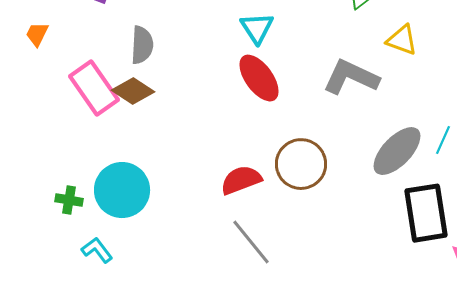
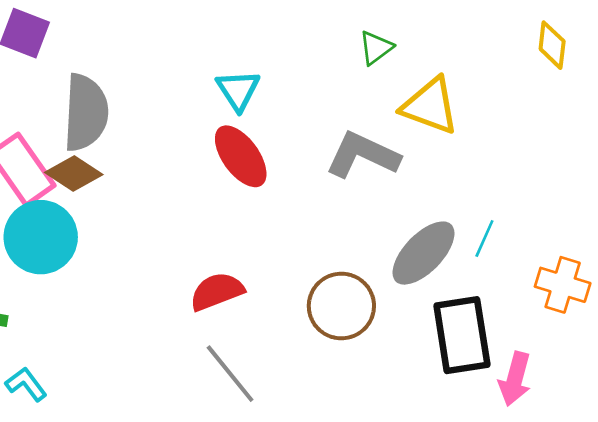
yellow triangle: (402, 40) -> (430, 106), size x1.4
gray semicircle: (142, 45) -> (86, 113), size x1.5
brown circle: (301, 164) -> (341, 306), moved
cyan circle: (122, 190) -> (41, 237), moved

